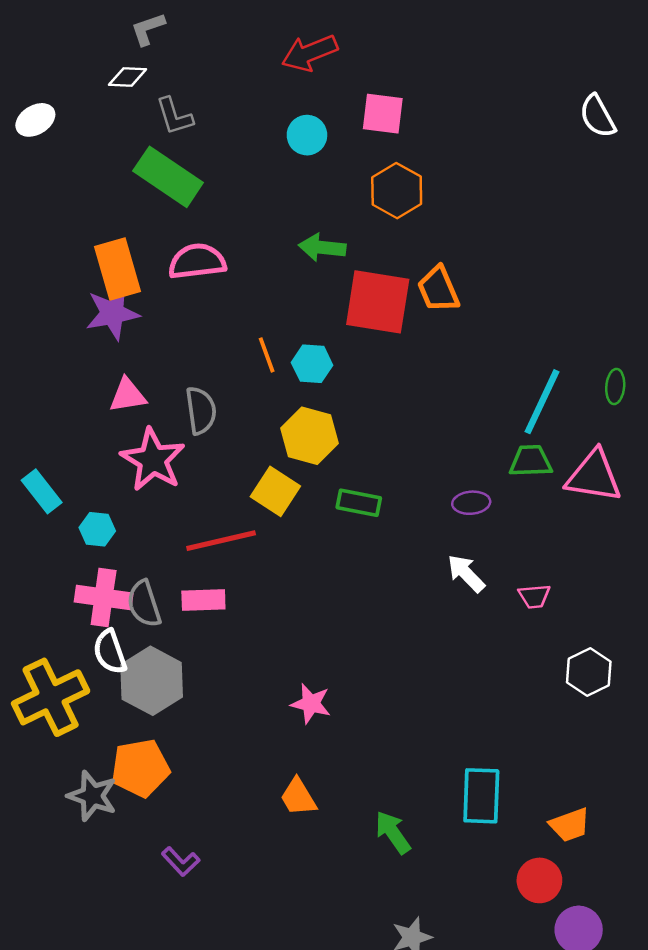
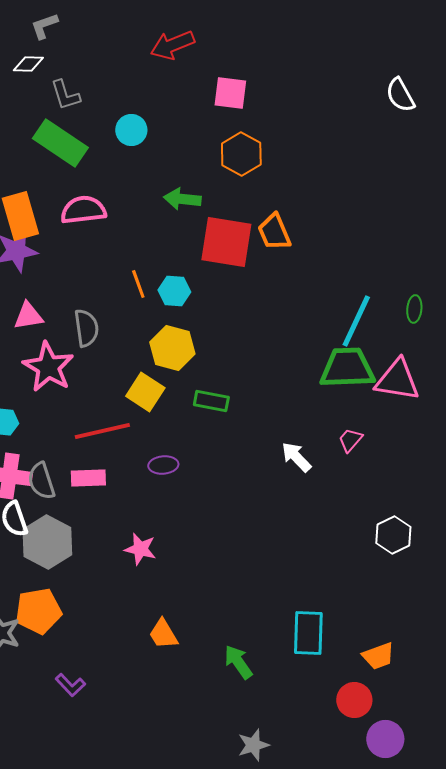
cyan circle: (307, 135) -> (131, 130), moved
green trapezoid: (531, 461) -> (347, 368), size x1.6
purple ellipse: (471, 503) -> (163, 465), moved
pink trapezoid: (534, 596) -> (350, 440), moved, turned 136
pink star: (311, 704) -> (140, 549), moved

